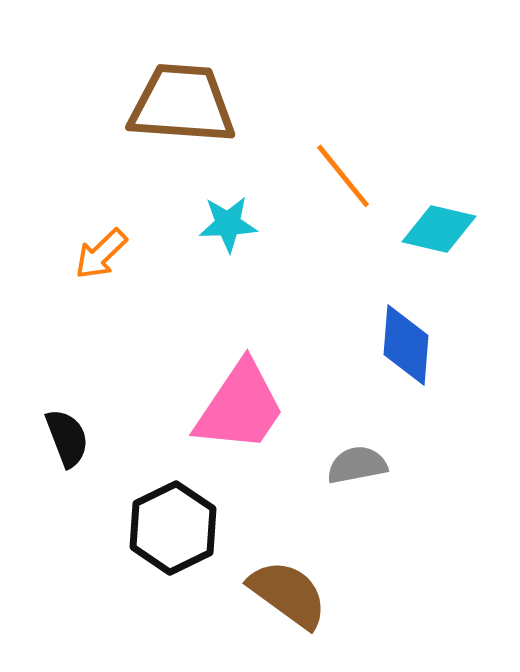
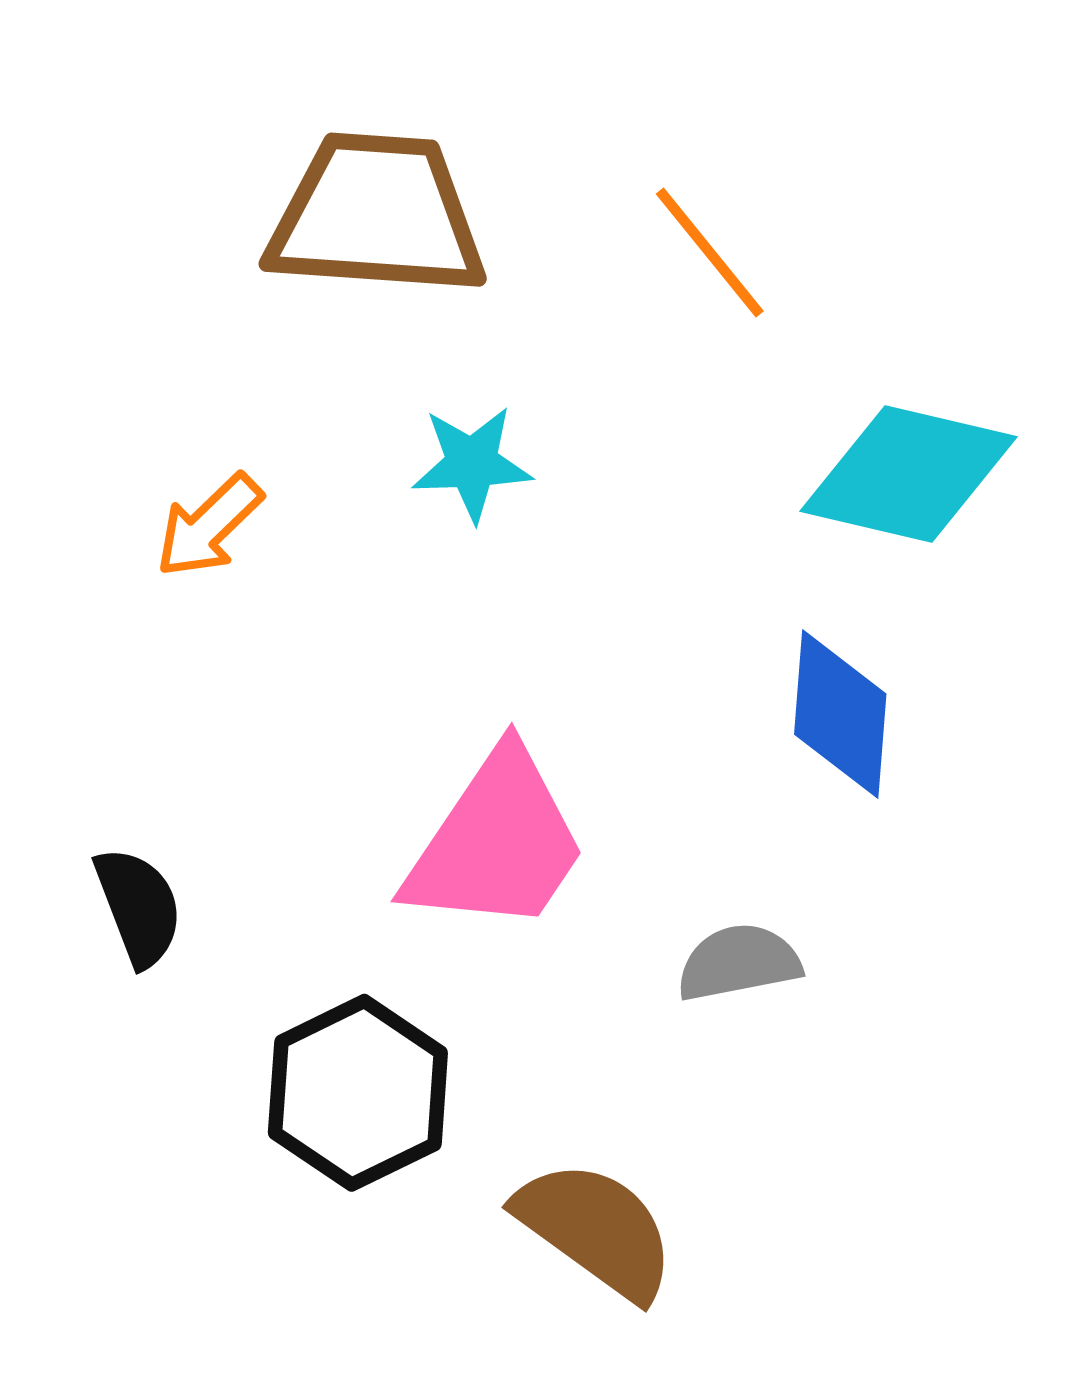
orange line: (343, 176) -> (710, 253), moved
cyan diamond: (439, 229) -> (908, 474), size x1.4

